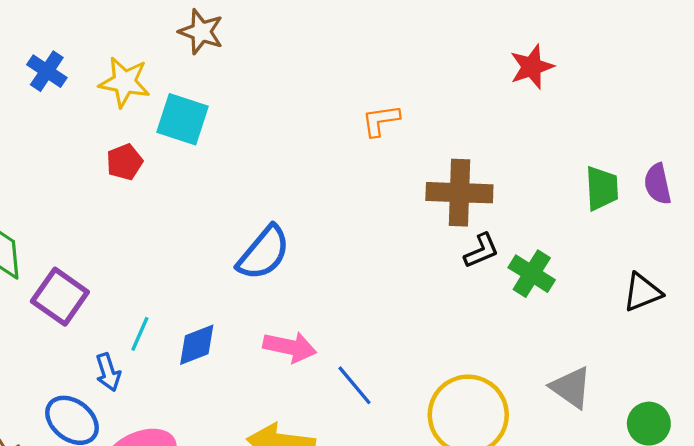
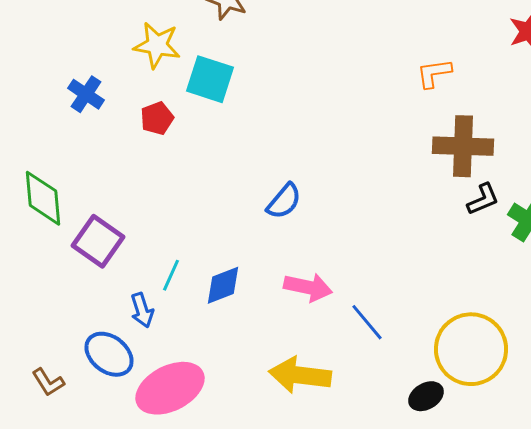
blue cross: (47, 71) -> (86, 94), moved
orange L-shape: (381, 120) -> (434, 73), moved
blue semicircle: (264, 253) -> (284, 201), size x0.7

